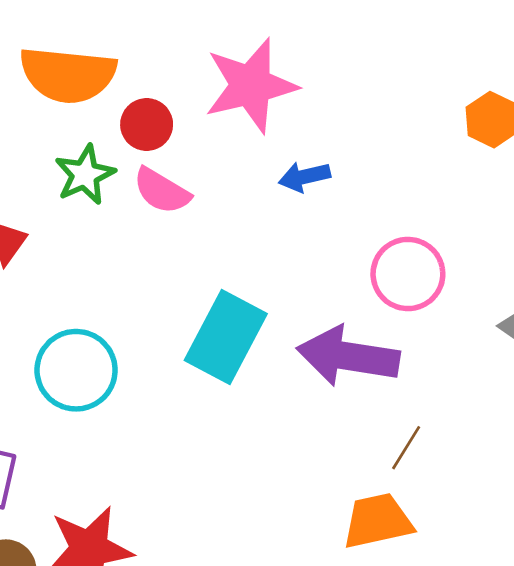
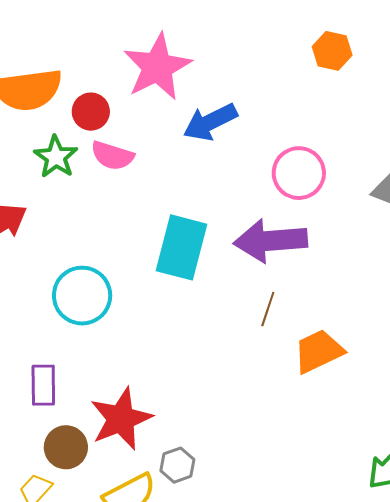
blue arrow: (304, 177) -> (210, 122), size x1.5
brown line: (406, 448) -> (268, 309), moved

